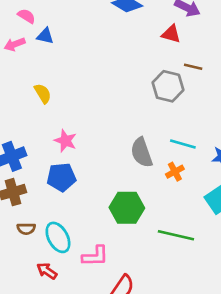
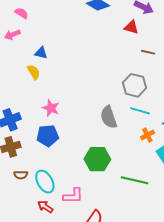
blue triangle: (45, 36) -> (41, 53), moved
gray hexagon: (168, 86) -> (134, 85), moved
orange cross: (175, 172) -> (147, 135), moved
red arrow: (47, 271) -> (45, 207), moved

